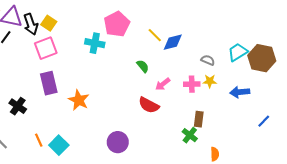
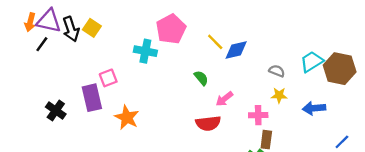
pink square: (46, 48) -> (108, 78), moved, size x0.7
pink cross: (192, 84) -> (258, 115), moved
red semicircle: (149, 105) -> (208, 123), turned -35
black cross: (18, 106) -> (56, 110), moved

